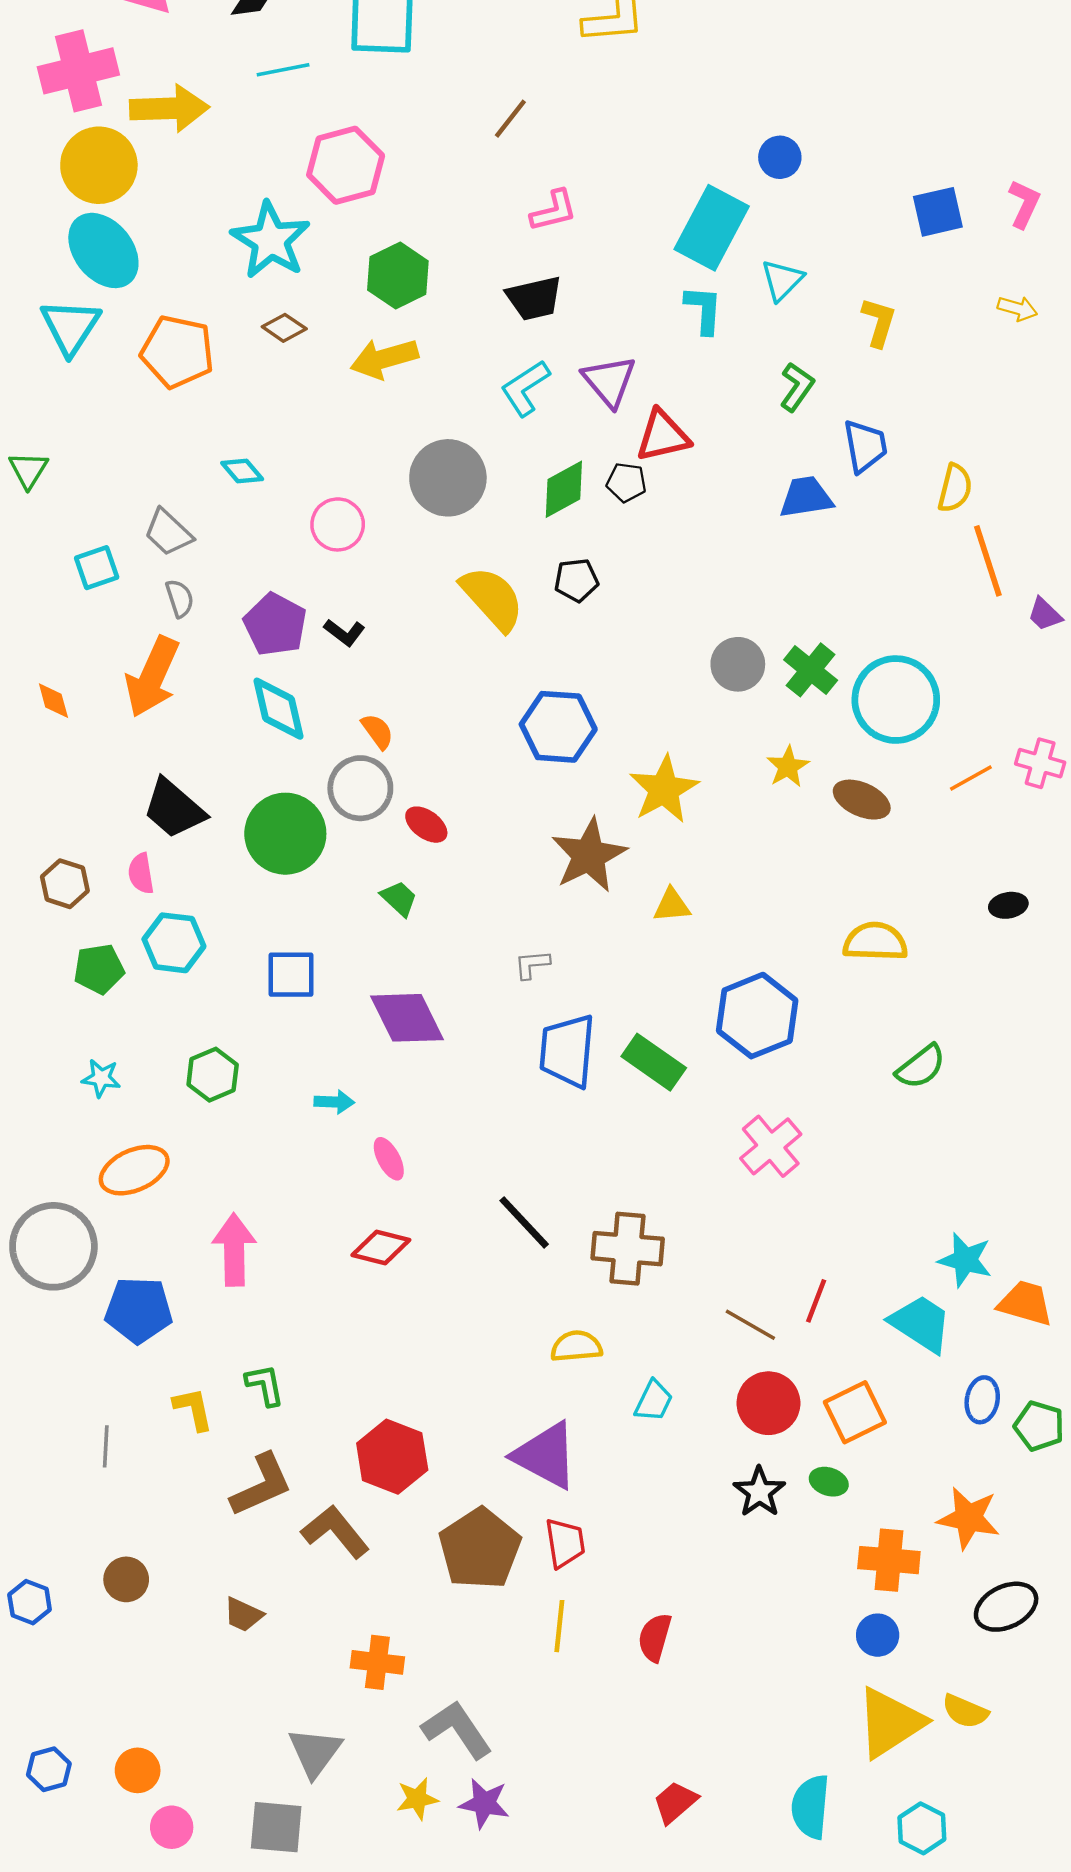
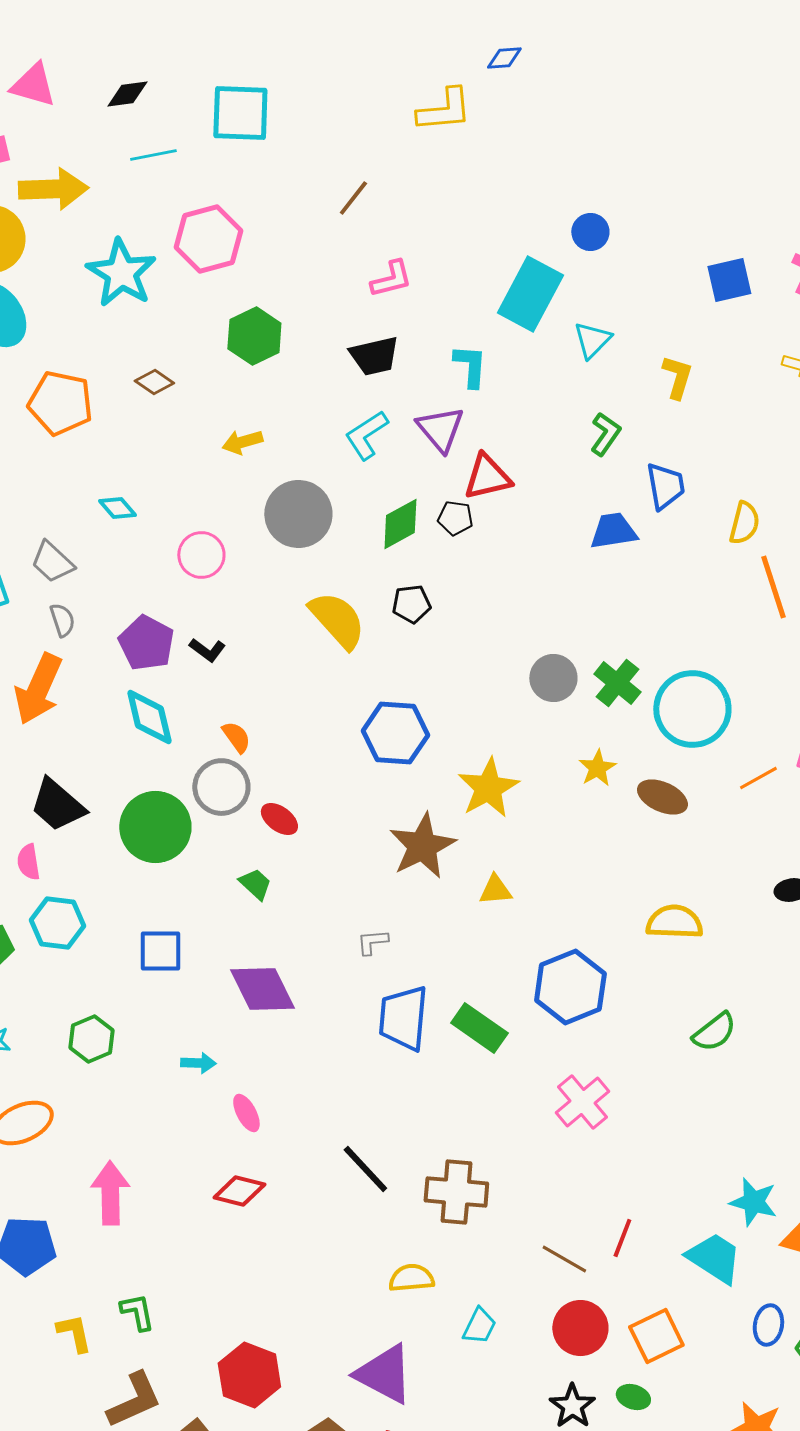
cyan star: (271, 240) -> (121, 273), moved
cyan L-shape: (704, 310) -> (470, 366), moved
yellow arrow: (384, 358) -> (242, 442), moved, size x0.7

